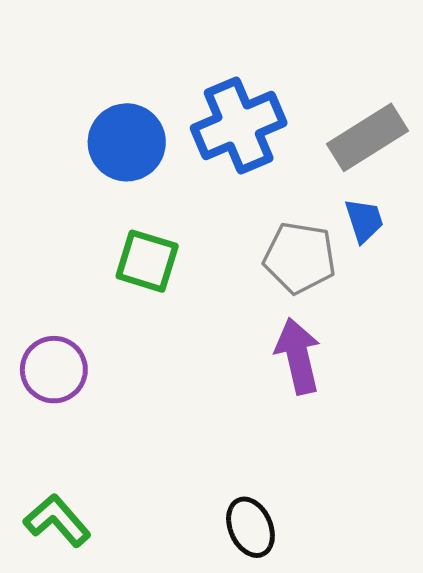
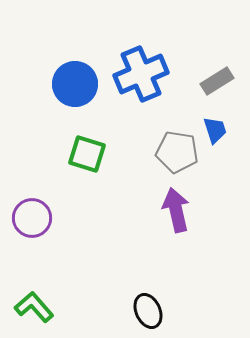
gray rectangle: (367, 137) -> (217, 81), size x0.7

